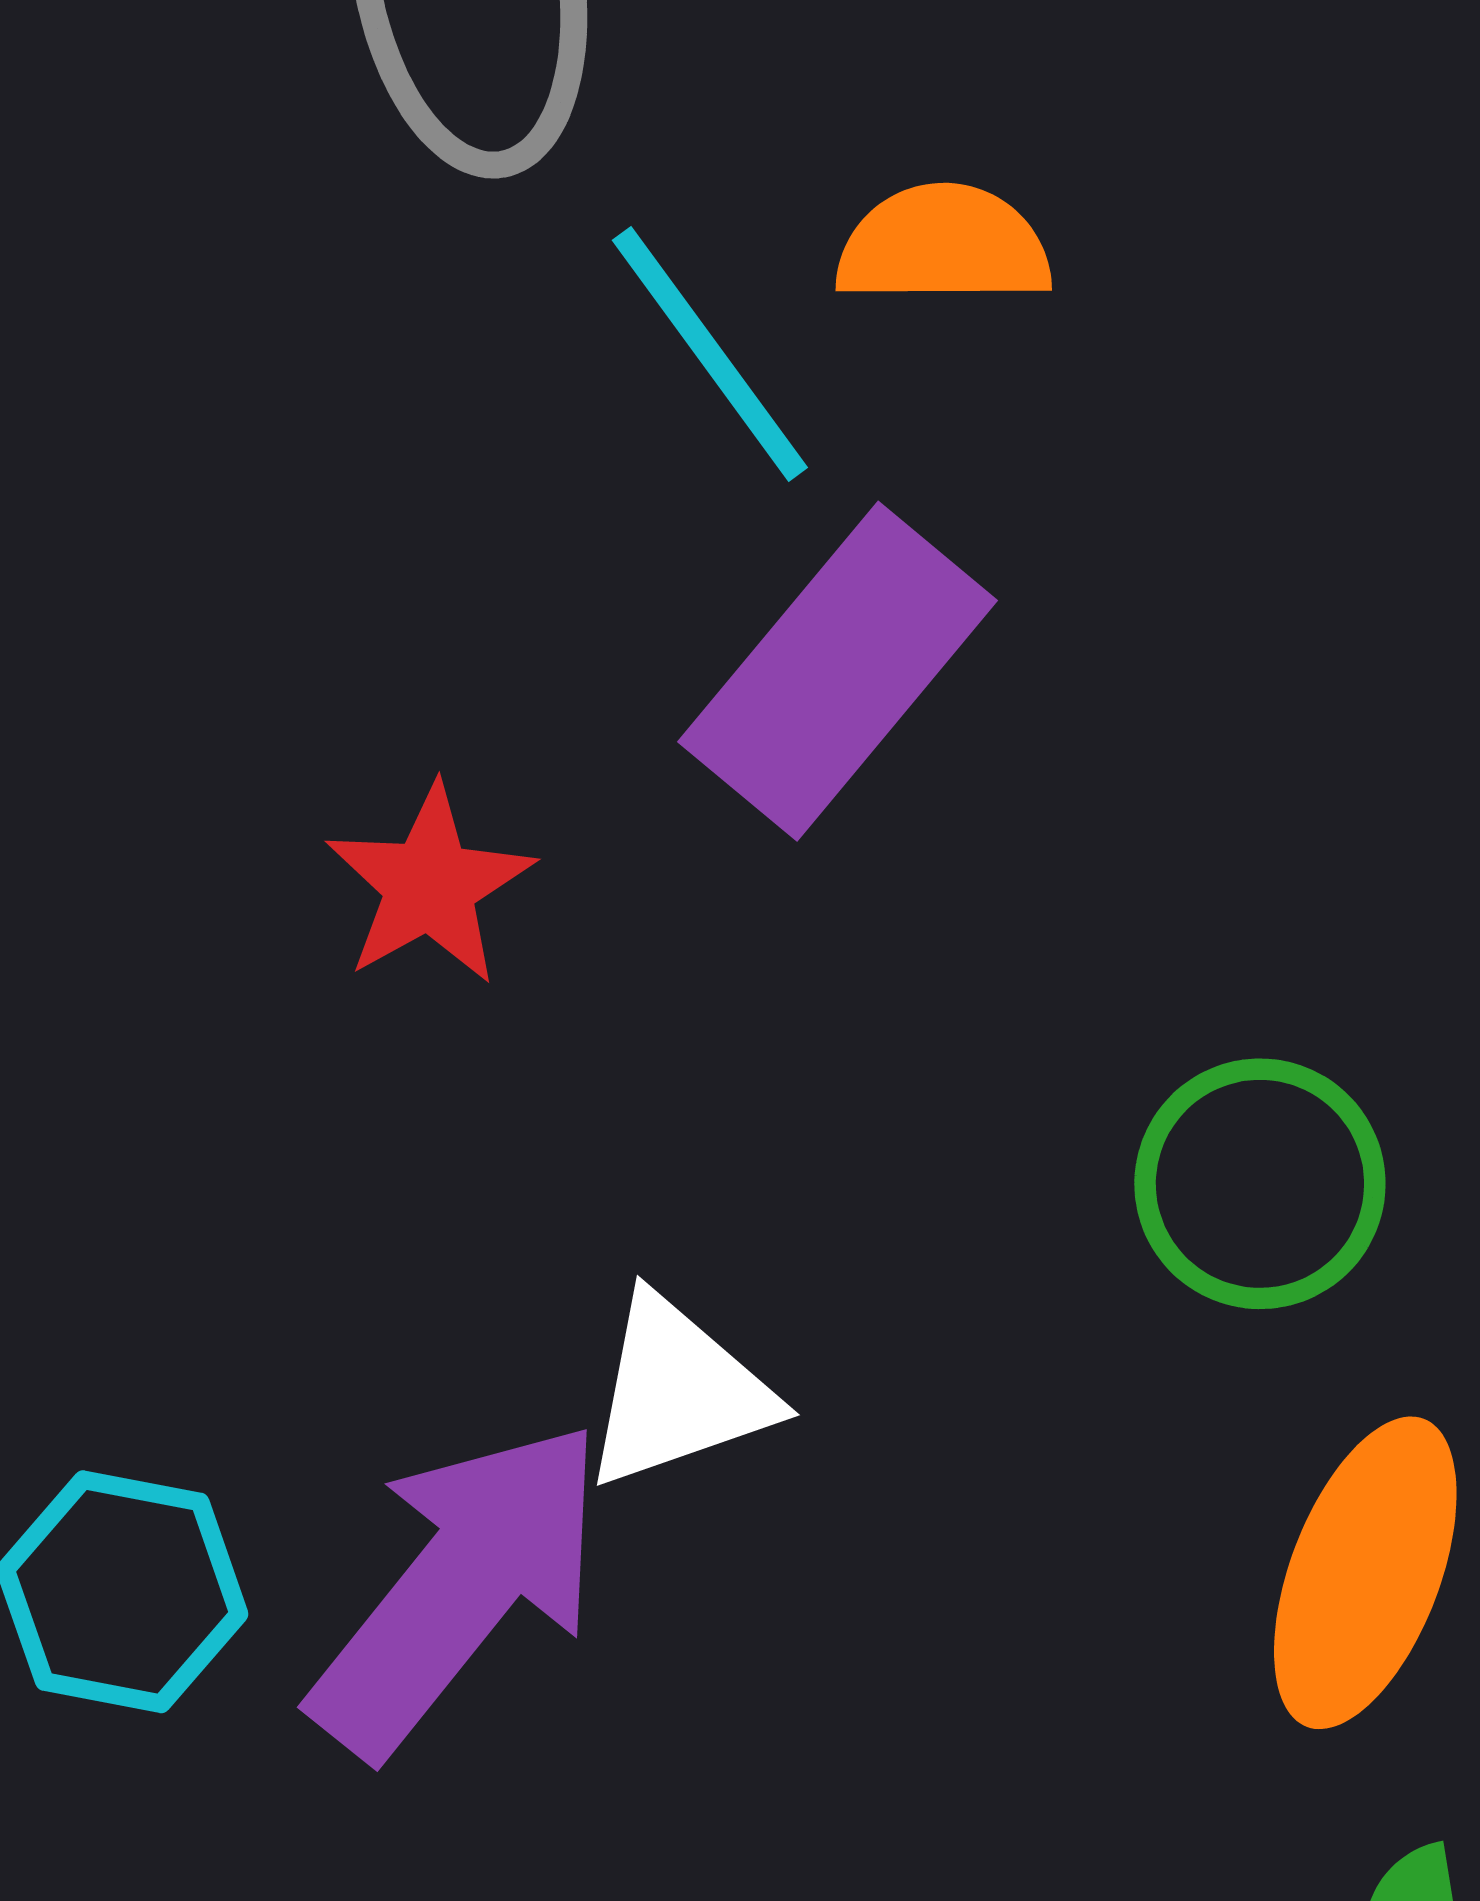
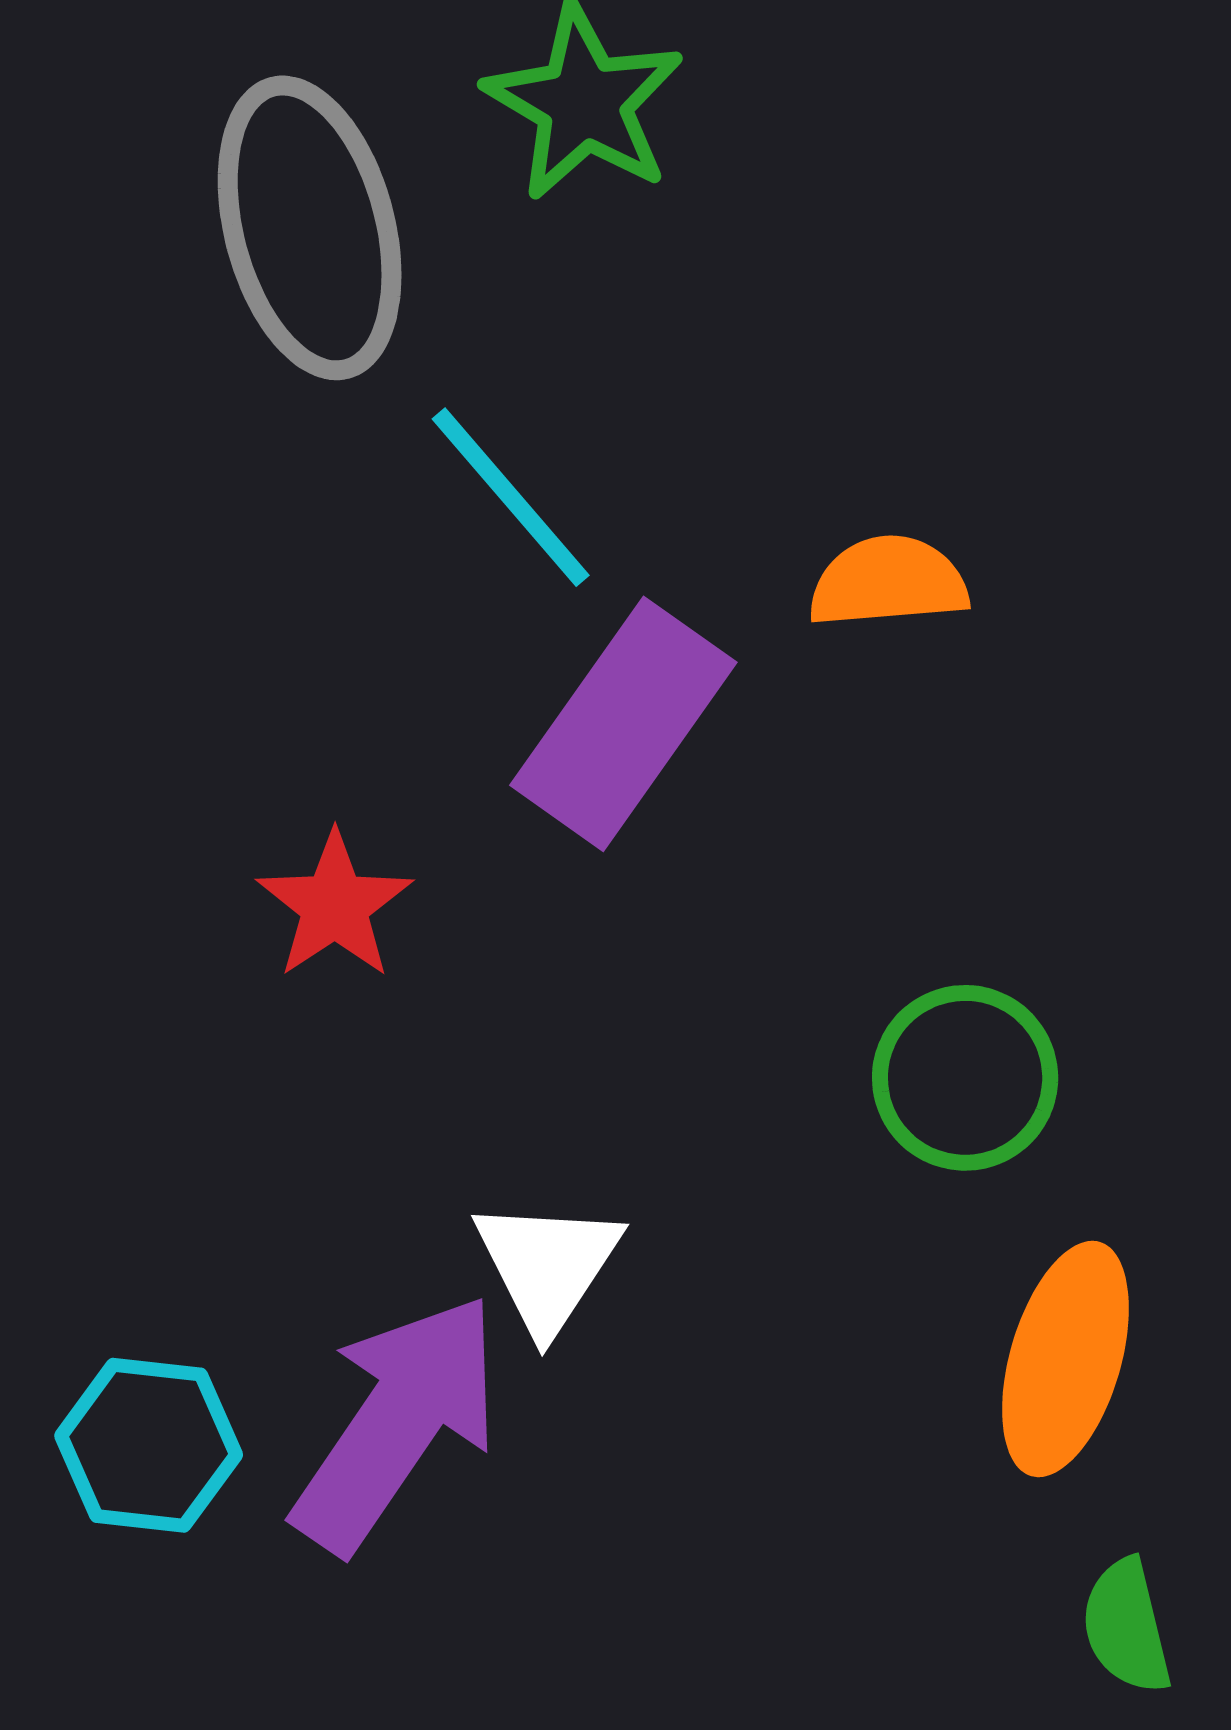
orange semicircle: (944, 245) -> (888, 582), moved
white triangle: (678, 1392) -> (547, 1265), turned -33

